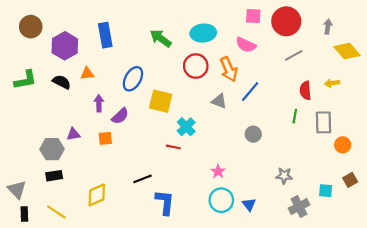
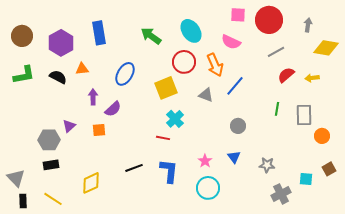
brown circle: (31, 27) -> (22, 36), moved
cyan ellipse: (203, 33) -> (191, 31), turned 60
yellow diamond: (347, 51) -> (326, 48), turned -40
red semicircle: (305, 91) -> (286, 75), moved, turned 54
yellow square: (161, 101) -> (166, 88), moved, turned -35
purple triangle: (73, 134) -> (69, 126), turned -32
blue L-shape: (165, 202) -> (169, 171), moved
blue triangle: (249, 204) -> (234, 157), moved

